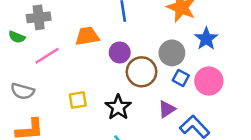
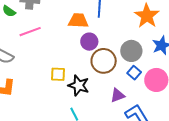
orange trapezoid: (87, 36) -> (78, 21), moved
yellow square: (78, 100) -> (58, 74), moved
black star: (118, 107) -> (79, 85), turned -30

